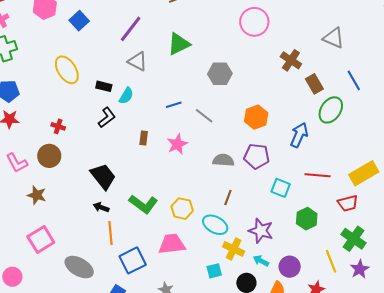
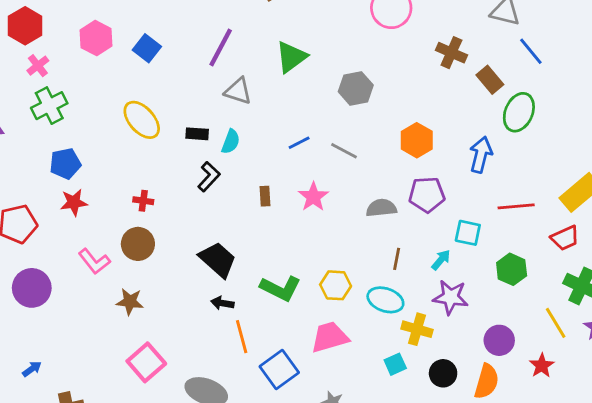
blue line: (354, 80) -> (531, 51), moved
cyan arrow: (261, 261) -> (441, 260), moved, turned 112

